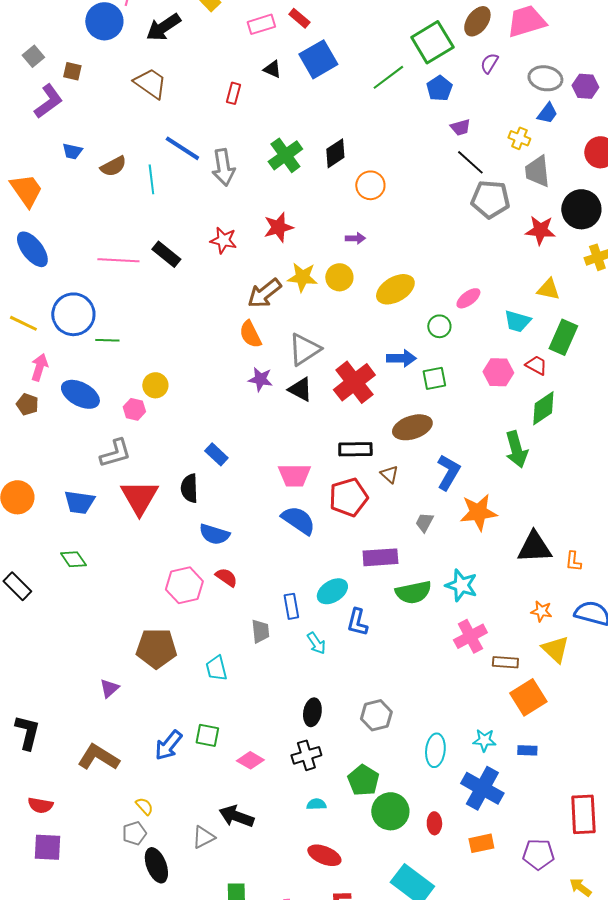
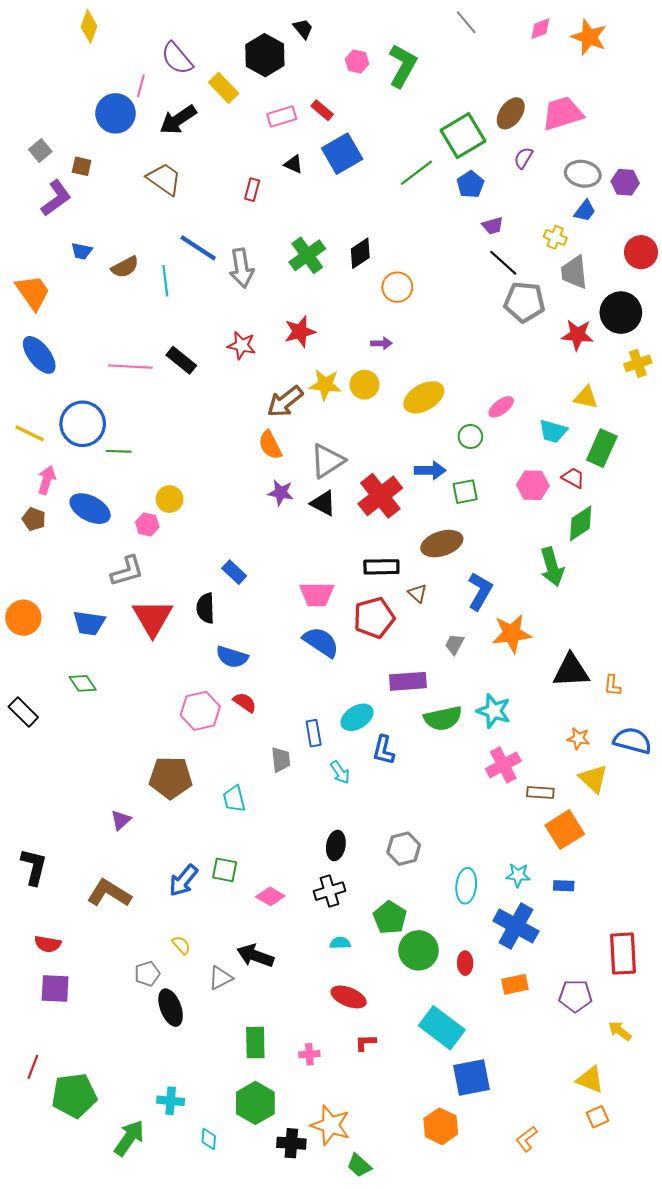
yellow semicircle: (144, 806) -> (181, 945), moved

